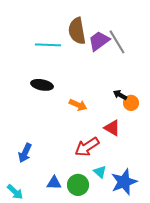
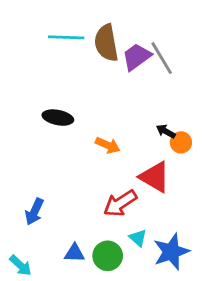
cyan line: (48, 45) -> (66, 37), moved
red triangle: (112, 128) -> (155, 177), size x1.4

